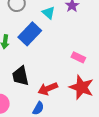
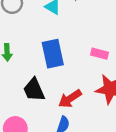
blue rectangle: (30, 34) -> (53, 54), moved, turned -45

